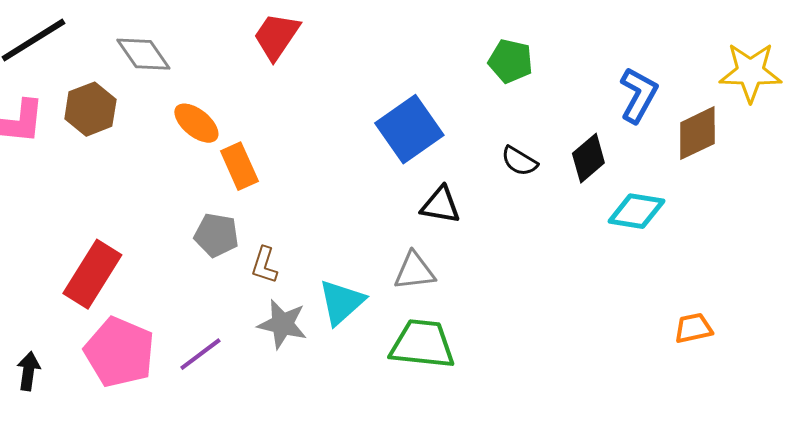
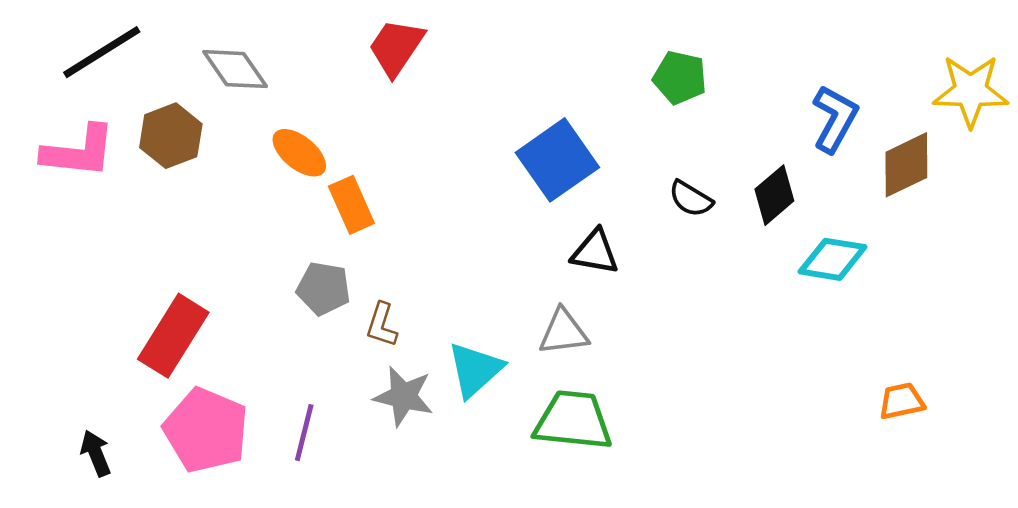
purple line: (200, 354) -> (304, 433), turned -39
black arrow: (28, 371) -> (96, 453), turned -30

